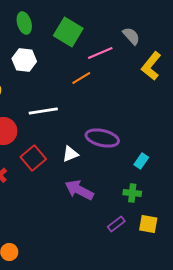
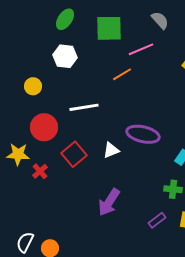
green ellipse: (24, 23) -> (65, 19), turned 50
green square: (68, 32) -> (109, 28), turned -32
gray semicircle: (131, 36) -> (160, 20), moved
purple arrow: (79, 190) -> (109, 202), moved, turned -84

